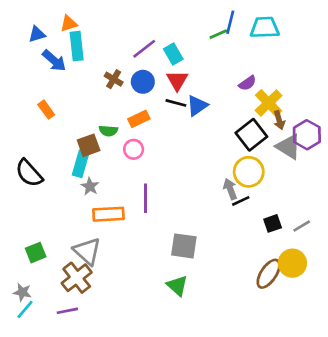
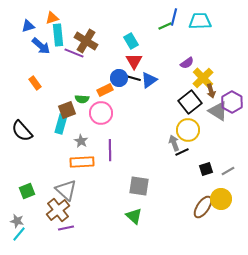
purple line: (144, 49) -> (74, 53), moved, turned 60
brown cross: (114, 79) -> (86, 41), moved, size x1.6
blue circle: (143, 82) -> (119, 78), moved
pink circle: (134, 149) -> (101, 113), size x1.5
gray star: (90, 186) -> (81, 141), moved
purple line: (67, 311) -> (66, 228), moved

